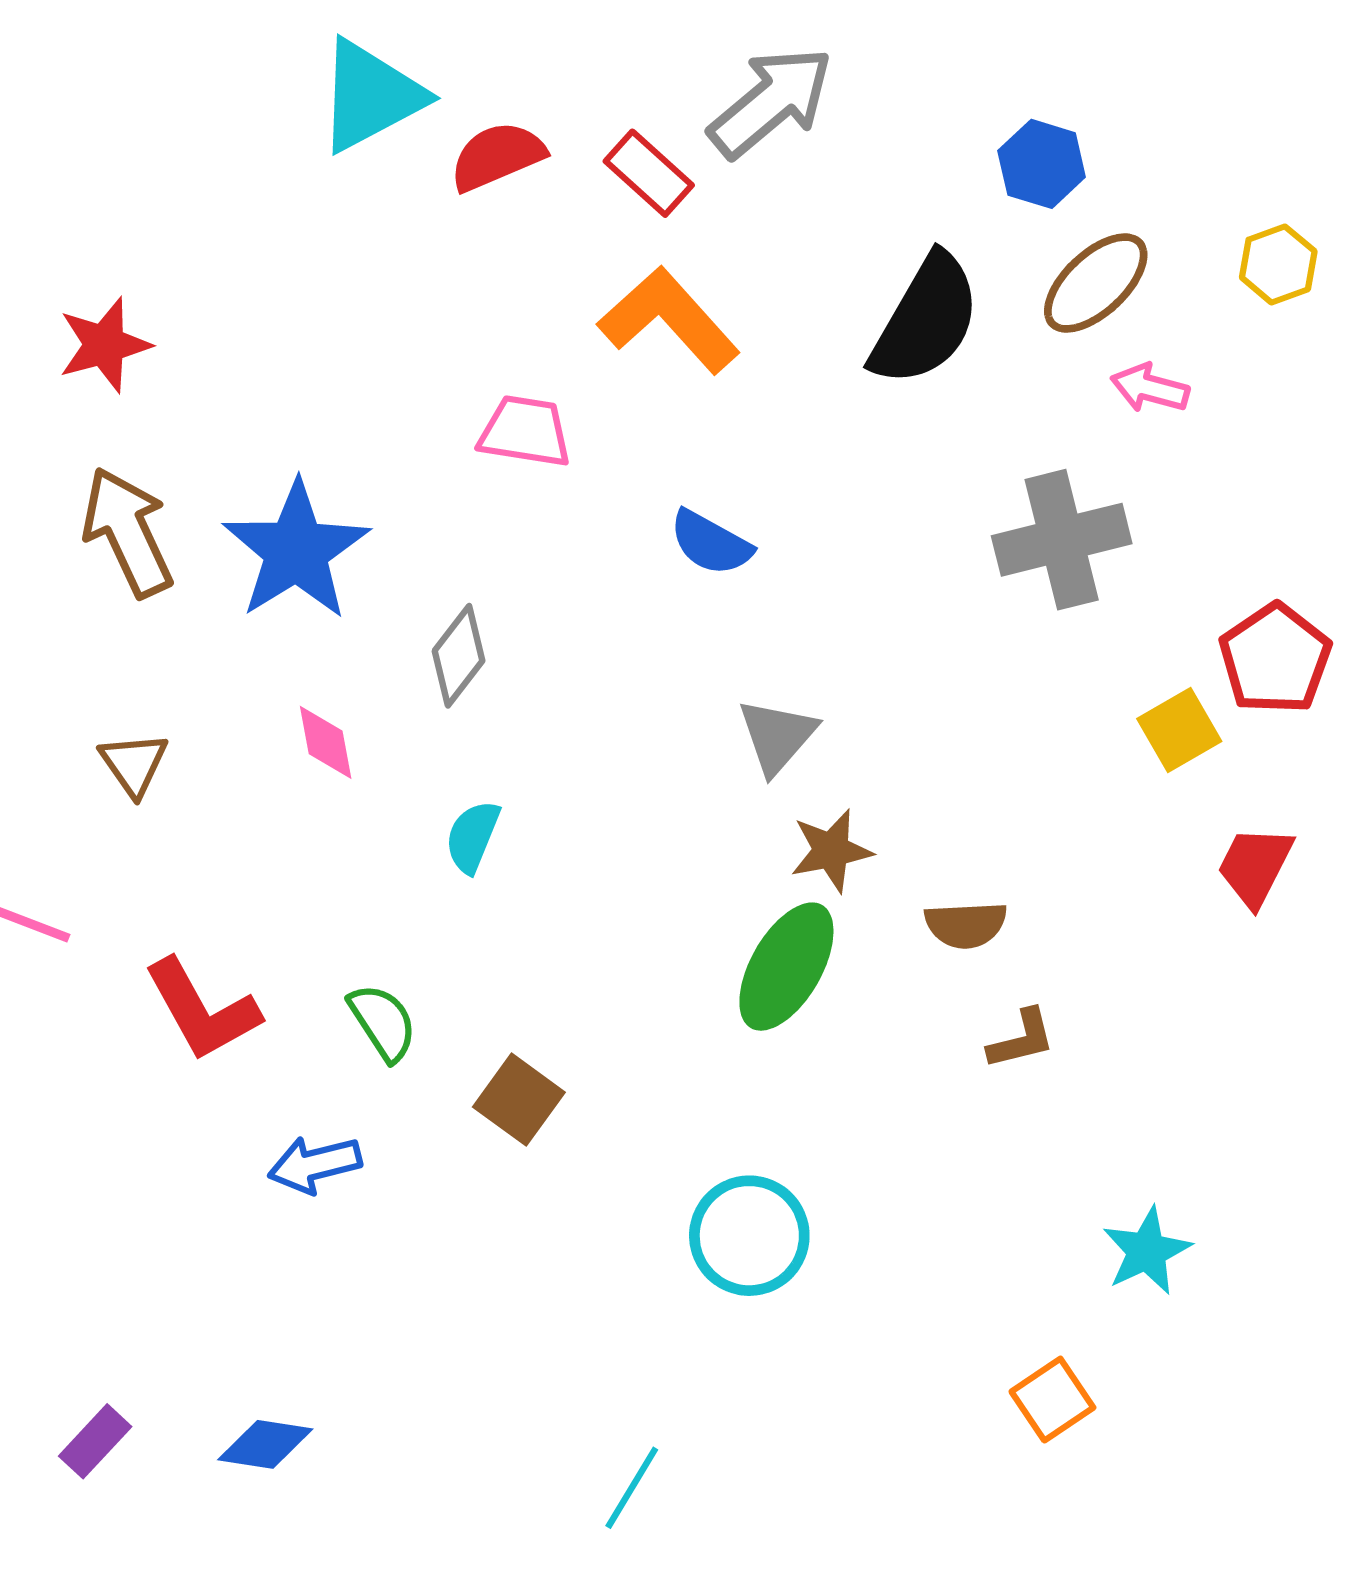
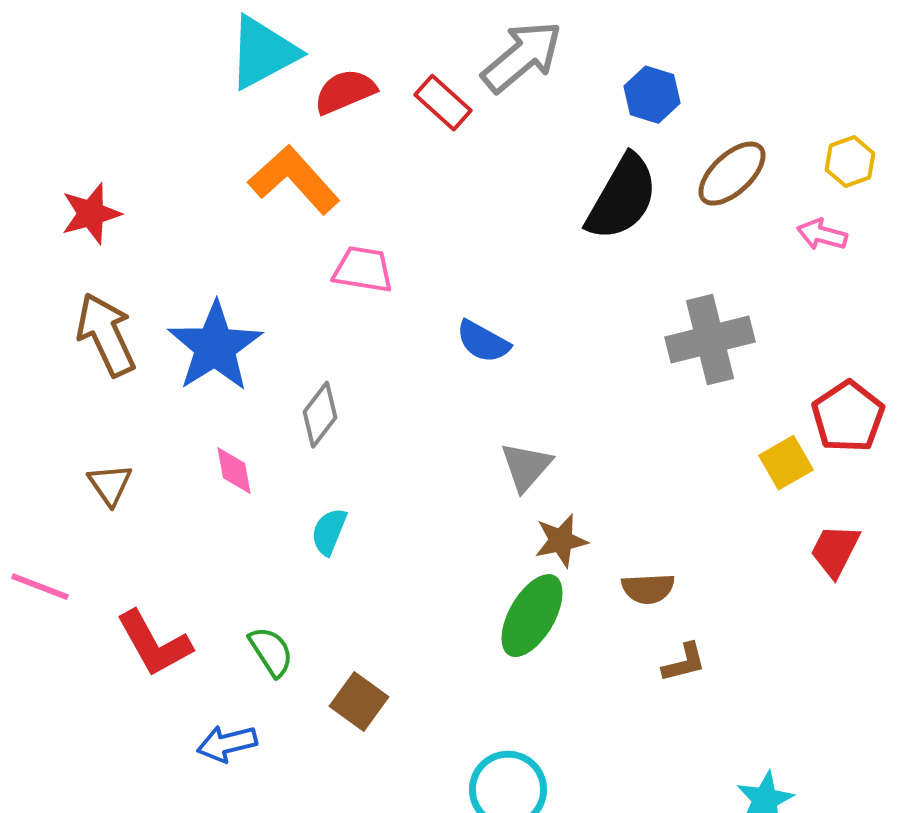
blue hexagon: (1042, 164) -> (652, 95), moved
orange L-shape: (669, 320) -> (294, 180), moved
pink arrow: (1150, 388) -> (822, 235), moved

